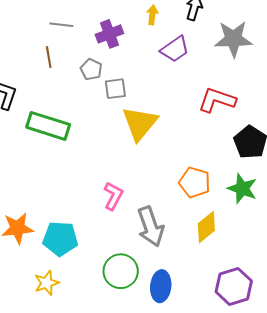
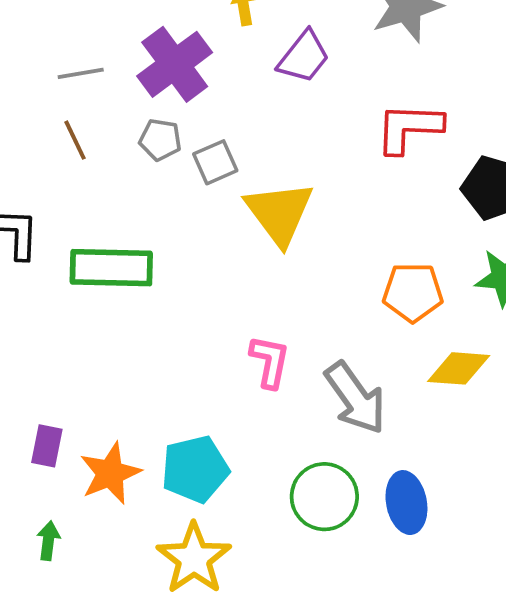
purple cross: (109, 34) -> (175, 64), size x1.4
yellow diamond: (206, 227) -> (459, 368), turned 60
yellow star: (47, 283) -> (194, 559), size x1.5

